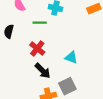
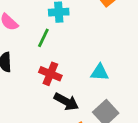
green line: (40, 23) -> (43, 38), turned -48

